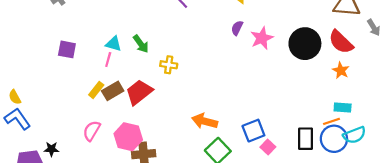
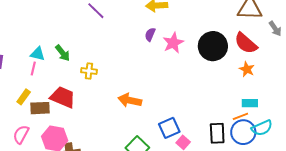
brown rectangle: (113, 91) -> (40, 108), moved, turned 30
red trapezoid: (139, 92) -> (63, 97), turned 64
orange arrow: (205, 121) -> (130, 100), moved

